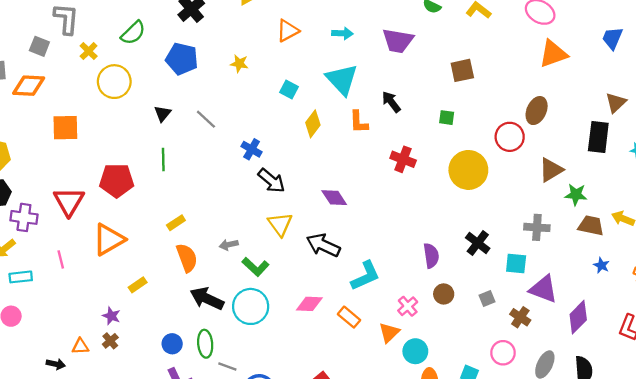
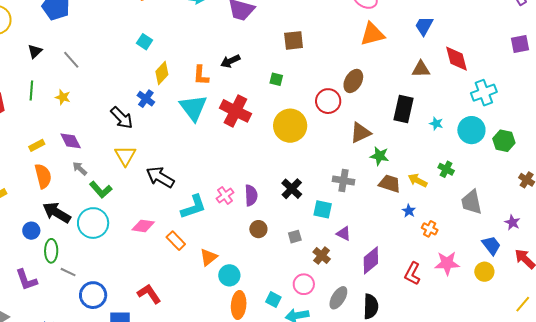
yellow star: (239, 64) -> (63, 97), moved
cyan triangle: (342, 79) -> (193, 108), moved
black arrow: (391, 102) -> (230, 61), turned -84
brown triangle: (616, 103) -> (421, 69), moved, turned 36
blue cross: (252, 149) -> (146, 99), moved
red cross: (403, 159) -> (235, 111), size x1.4
purple diamond: (334, 198) -> (71, 141), moved
gray arrow: (229, 245) -> (80, 169), turned 49
blue star: (601, 265) -> (409, 211), moved
purple triangle: (543, 289) -> (344, 234), size x0.6
pink cross: (408, 306) -> (225, 195), moved
blue circle: (172, 344) -> (31, 231), moved

